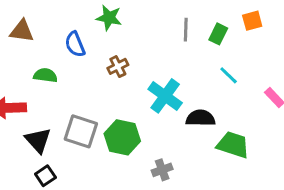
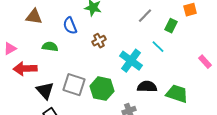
gray line: (186, 30) -> (145, 16), turned 42
green rectangle: (218, 34) -> (171, 26), moved
cyan line: (229, 75) -> (158, 47), moved
black semicircle: (201, 118) -> (147, 87), moved

